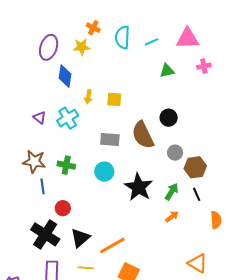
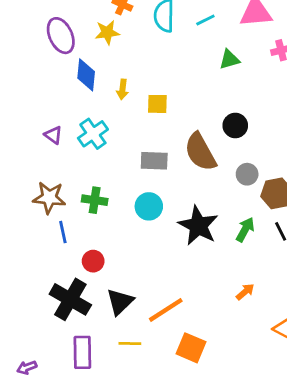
purple ellipse: (49, 47) -> (61, 36), turned -40
yellow arrow: (88, 97) -> (122, 89), moved
orange arrow: (172, 217) -> (245, 292), moved

